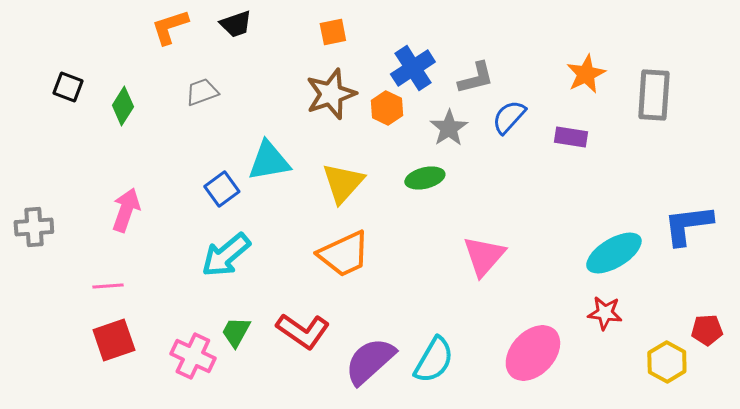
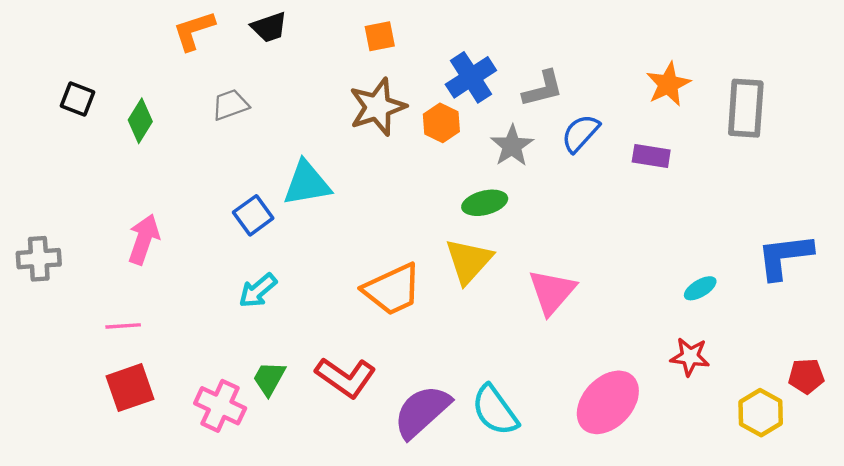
yellow triangle: (343, 183) -> (469, 261), moved
cyan ellipse: (614, 253) -> (700, 288), size x0.5
cyan arrow: (226, 255) -> (258, 291), size x0.7
cyan semicircle: (434, 360) -> (495, 410), turned 114

